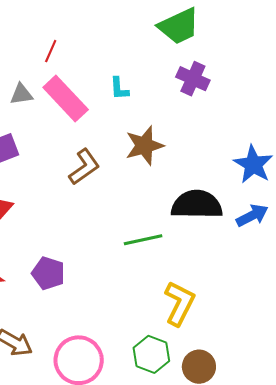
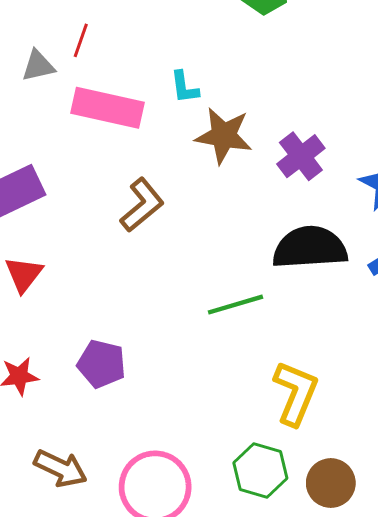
purple cross: (193, 79) -> (301, 156), moved, turned 32
gray triangle: (21, 94) -> (38, 66), moved
pink rectangle: (66, 99) -> (107, 108), turned -30
brown star: (144, 146) -> (224, 136), moved, turned 30

